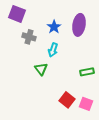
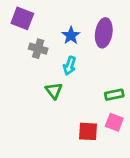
red square: (67, 100) -> (88, 131), turned -35
pink square: (86, 104) -> (114, 122), moved

